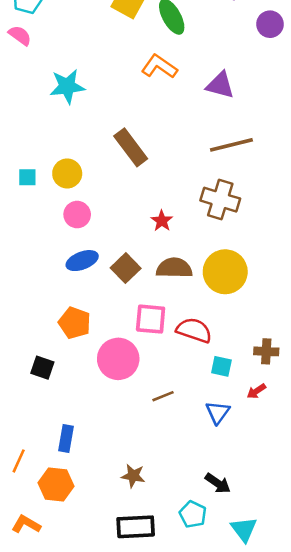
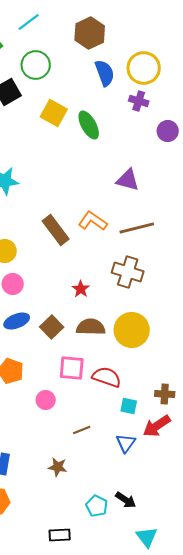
orange L-shape: (159, 66) -> (93, 221), moved
pink circle: (118, 359) -> (46, 400), size x0.6
red arrow: (256, 391) -> (157, 426), size x1.8
brown star: (133, 476) -> (58, 467), moved
cyan pentagon: (193, 514) -> (97, 506), moved
black rectangle: (136, 527) -> (60, 535), size x0.7

